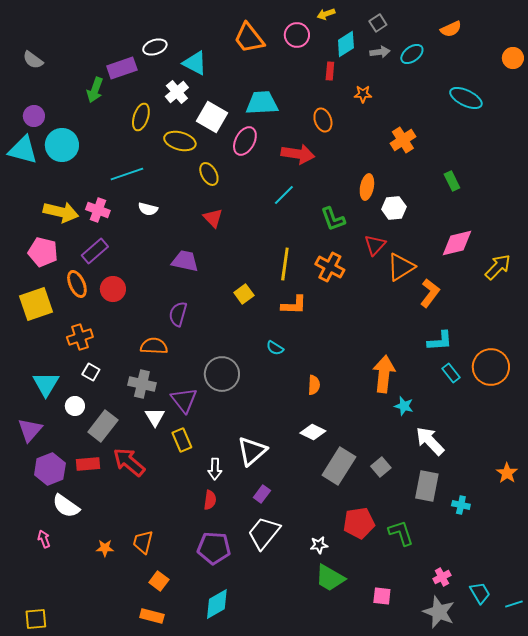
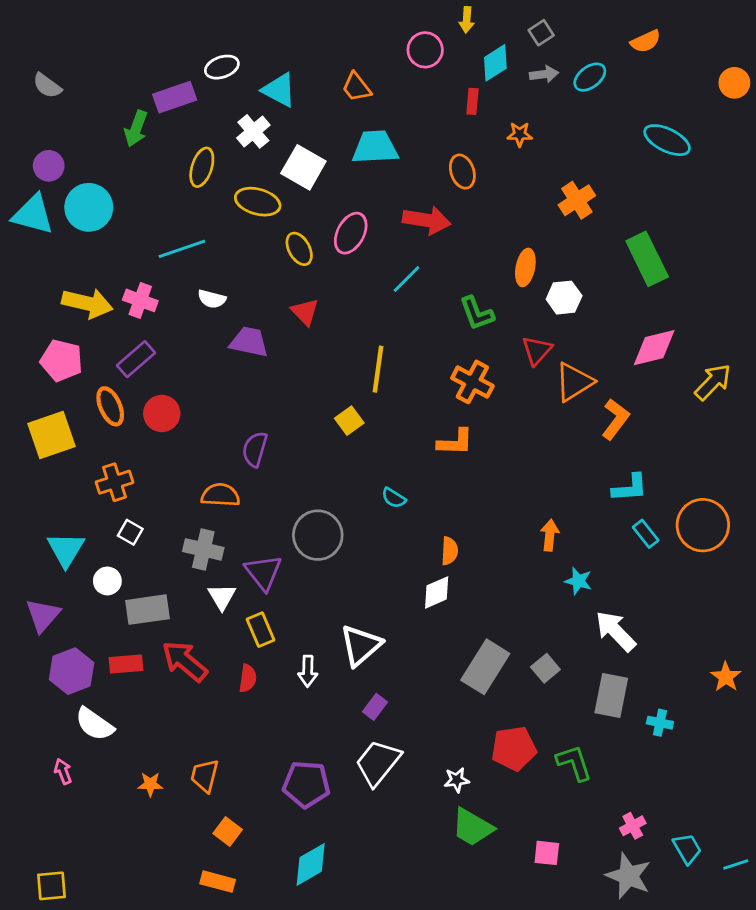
yellow arrow: (326, 14) -> (467, 20), turned -66
orange trapezoid: (249, 38) -> (356, 87), moved, size x0.7
pink ellipse: (245, 141) -> (351, 233), moved
green rectangle: (452, 181) -> (647, 259), size x1.8
purple trapezoid: (185, 261) -> (249, 342), moved
yellow line: (285, 264) -> (378, 369), moved
orange L-shape: (294, 305) -> (455, 442), moved
orange arrow: (384, 374) -> (550, 535), size x0.6
gray rectangle: (103, 426) -> (147, 610), turned 44
white diamond: (313, 432) -> (437, 592), moved, turned -50
red semicircle: (210, 500) -> (248, 678), moved

